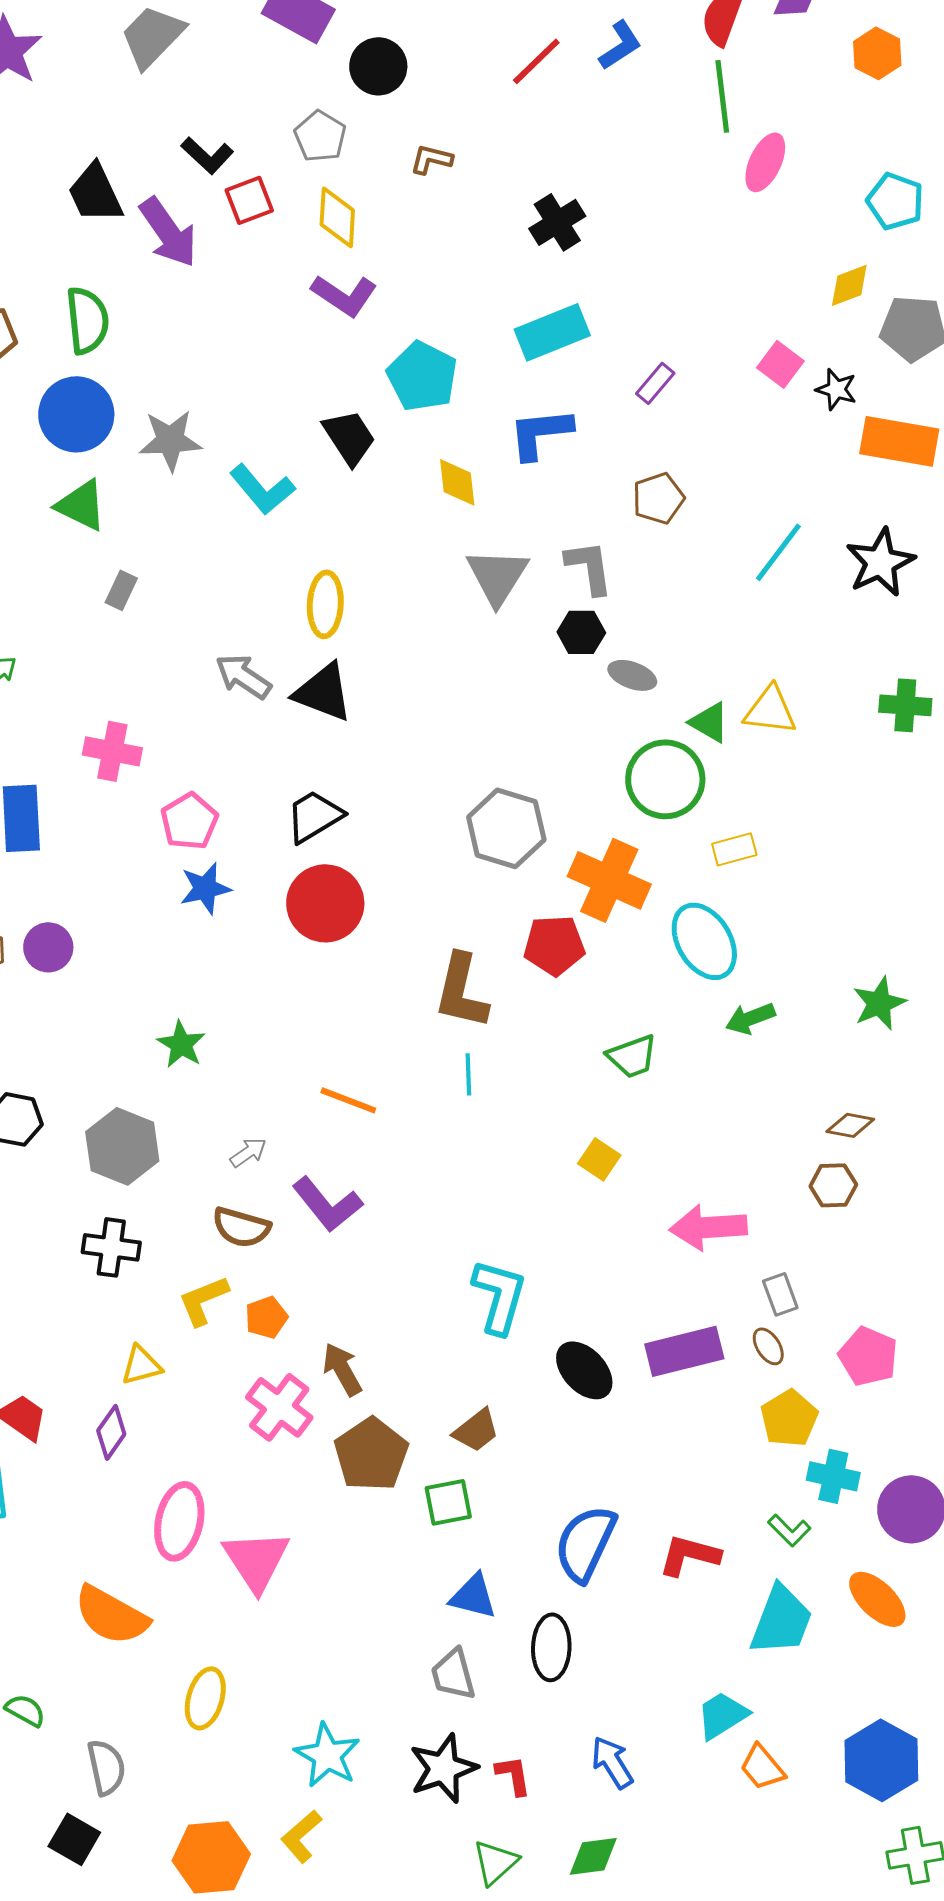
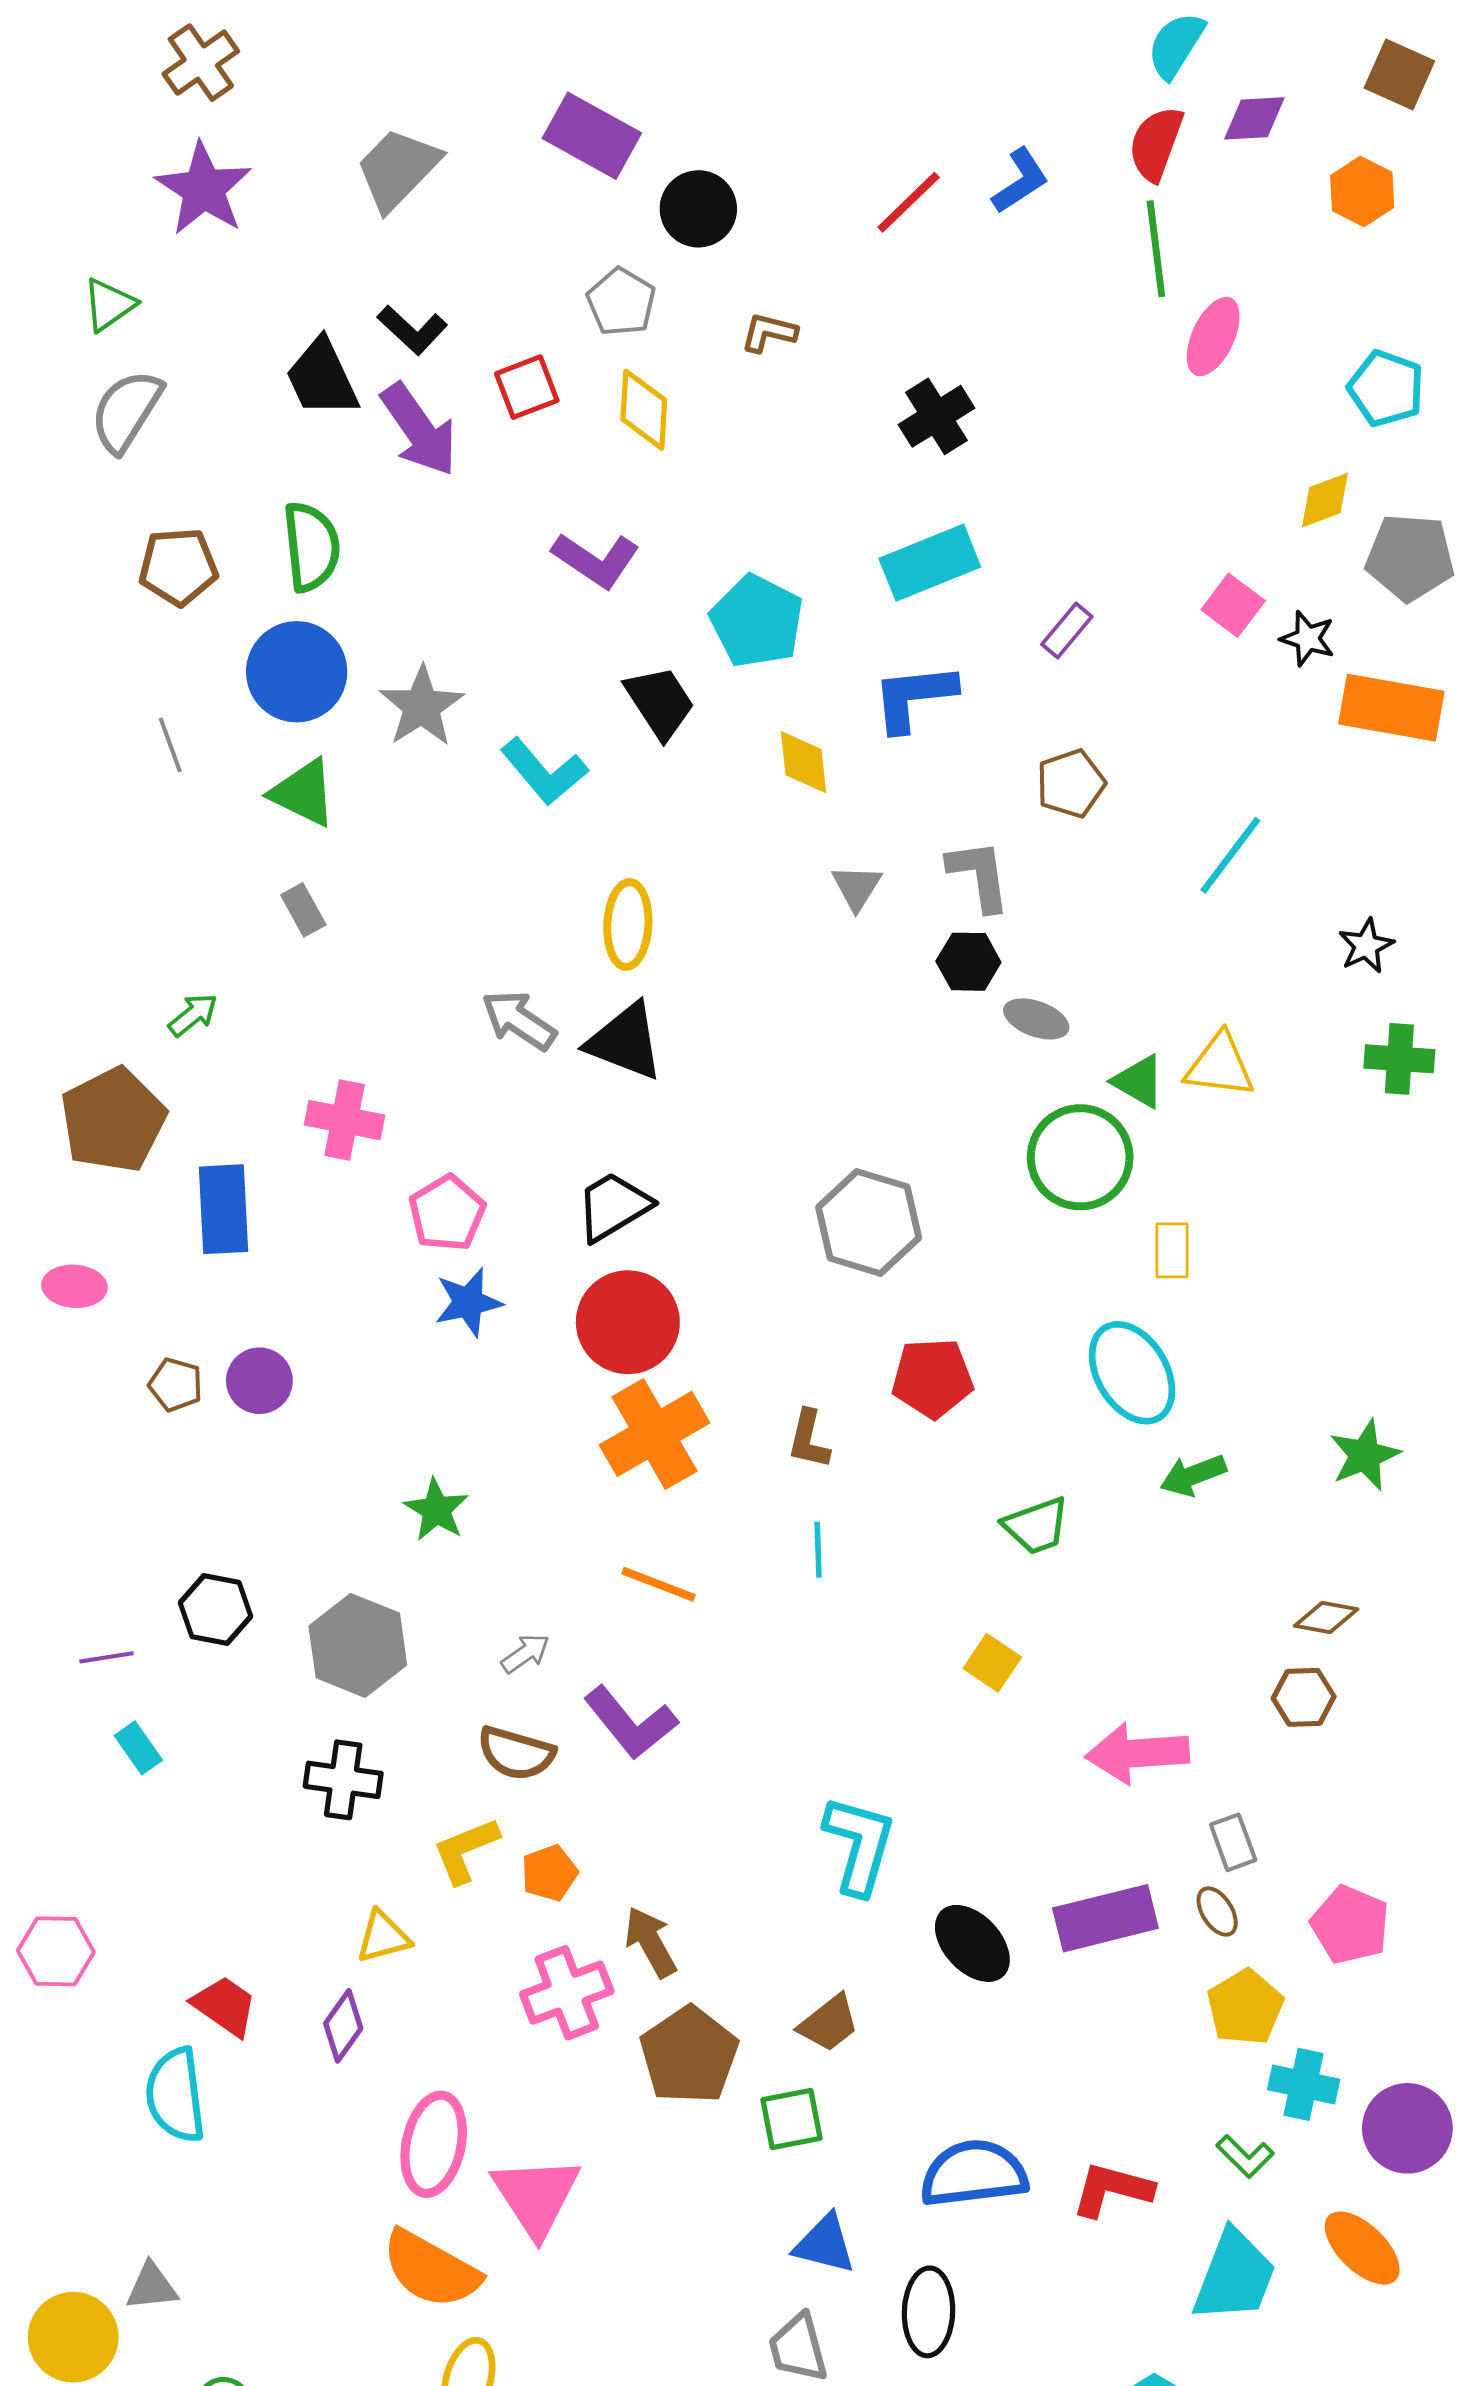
black L-shape: (207, 155) -> (412, 330), moved
purple L-shape: (344, 295) -> (596, 560), moved
gray star: (170, 440) -> (422, 706), turned -30
black star: (880, 562) -> (1366, 946), moved, size x0.6
gray triangle: (497, 576) -> (857, 887), size x0.6
gray rectangle: (121, 590) -> (303, 910), moved, turned -54
yellow rectangle: (734, 849) -> (1172, 1250), turned -75
orange cross: (609, 880) -> (654, 1434), moved, turned 36
brown L-shape: (461, 991) -> (809, 1439), size x0.6
pink cross: (279, 1407) -> (567, 1993), turned 32
blue semicircle: (585, 1543) -> (974, 2174), turned 58
orange semicircle: (111, 1615) -> (431, 2269), moved

